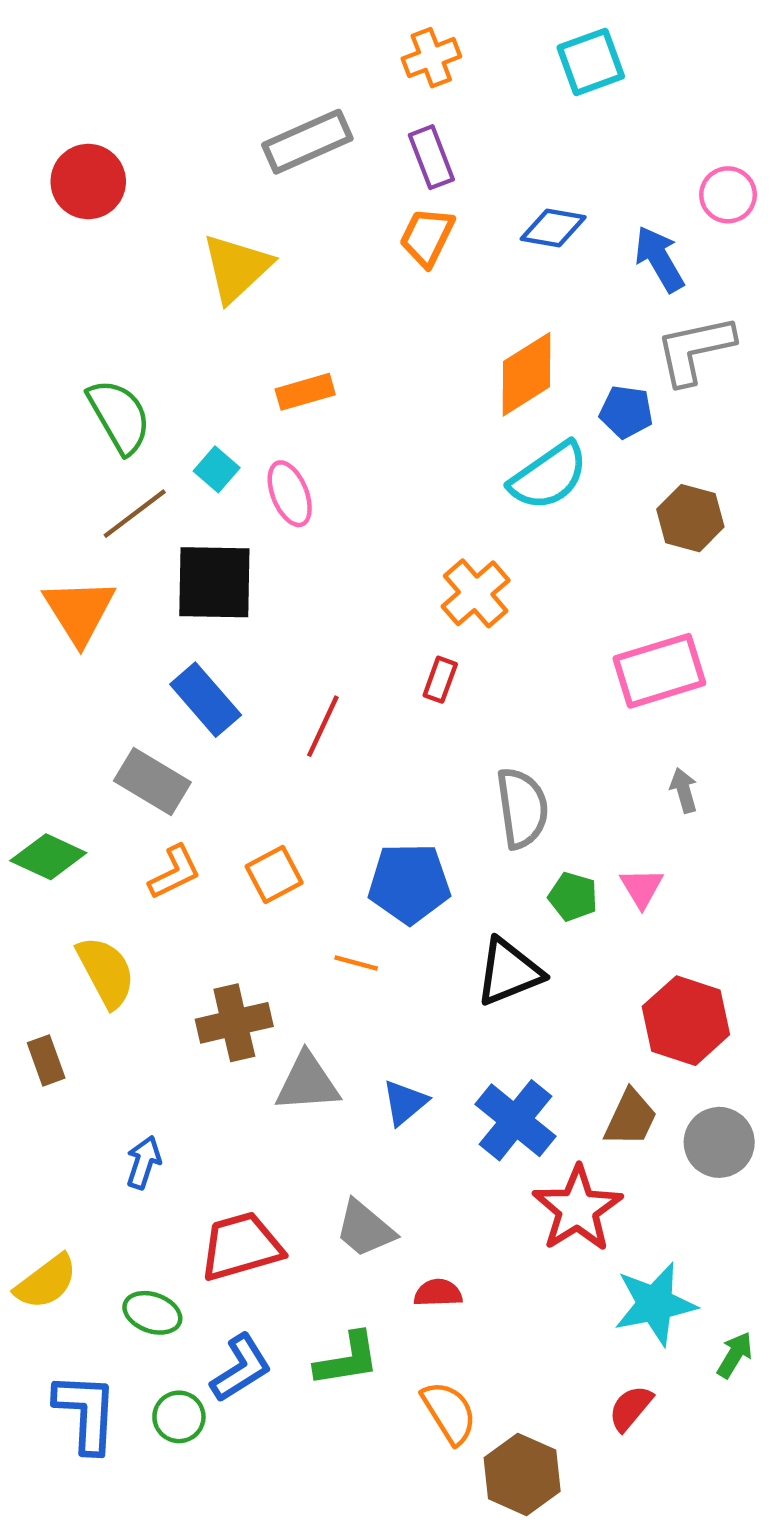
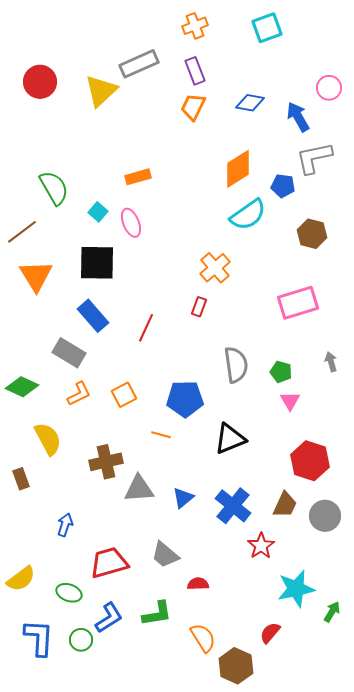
yellow triangle: (237, 268) -> (101, 91), moved
brown line: (135, 514) -> (22, 232), moved
gray arrow: (684, 790) -> (331, 362), moved
green pentagon: (573, 897) -> (281, 372), moved
red star: (577, 1209) -> (261, 546), size x0.7
red semicircle: (631, 1408) -> (270, 633), moved

